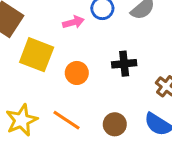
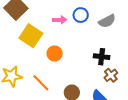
black cross: (124, 64) -> (102, 57), moved

